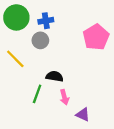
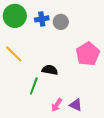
pink pentagon: (96, 37) -> (88, 54), moved
gray circle: (40, 40) -> (61, 22), moved
pink arrow: (64, 97) -> (57, 105), moved, turned 48

